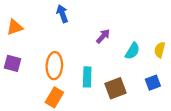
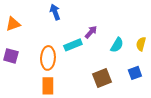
cyan rectangle: (87, 77) -> (73, 45), moved, turned 66
orange rectangle: (54, 97) -> (48, 86), turned -30

